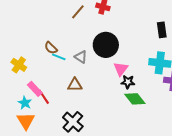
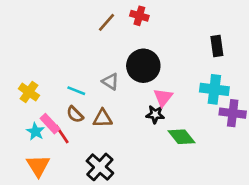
brown semicircle: (51, 48) -> (75, 114), moved
cyan line: (59, 57) -> (76, 91), moved
black star: (128, 82) -> (155, 114), moved
cyan star: (25, 103) -> (36, 131), moved

